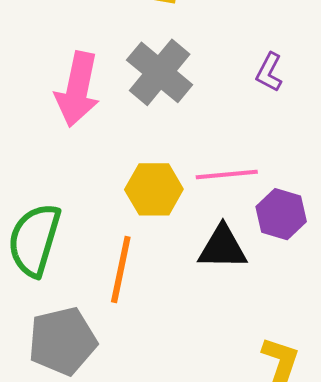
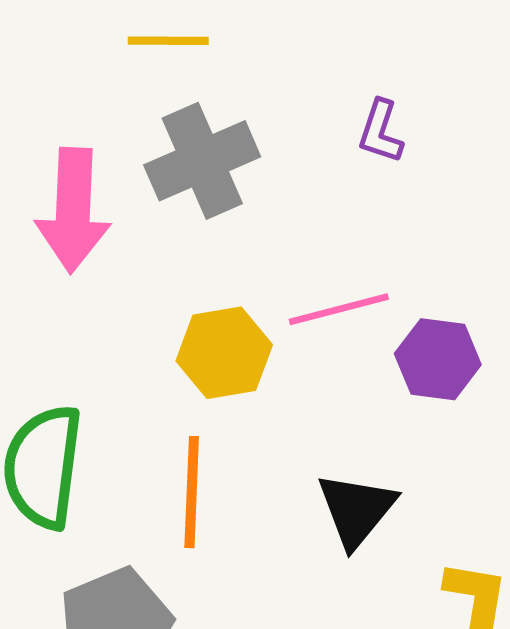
gray cross: (160, 72) -> (202, 161), turned 36
black triangle: (223, 247) -> (356, 510), moved, turned -42

